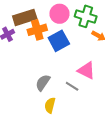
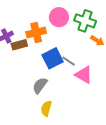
brown rectangle: (25, 17) -> (19, 45), moved, size x0.7
blue square: (59, 41) -> (53, 58), moved
gray line: (72, 86) -> (69, 61), moved

